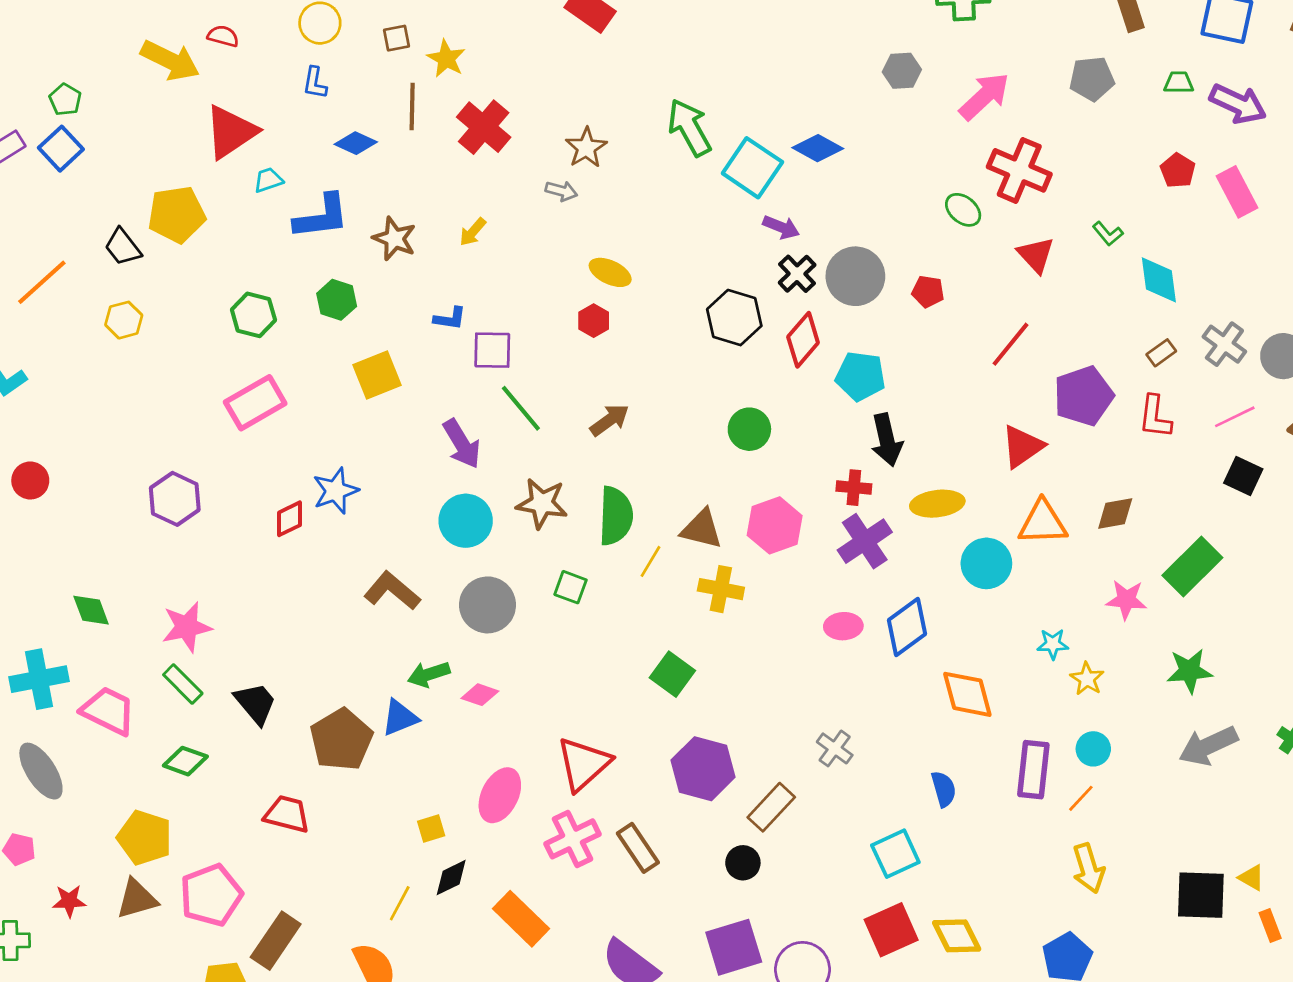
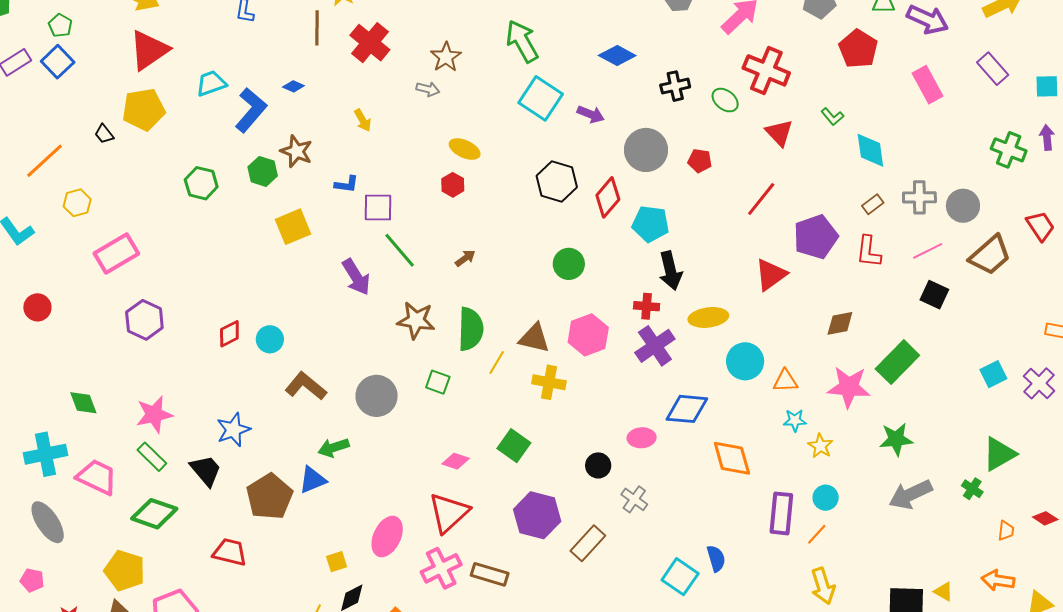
red triangle: (231, 132) -> (149, 50), moved
blue diamond: (356, 143) -> (293, 86), moved, size x0.7
cyan square: (752, 168) -> (541, 98), moved
red pentagon: (1178, 171) -> (858, 49), moved, size x1.5
cyan trapezoid: (268, 180) -> (211, 83), size x1.4
blue L-shape: (322, 217) -> (251, 110), turned -42
yellow arrow: (473, 232) -> (363, 120), turned -70
brown star: (394, 239) -> (296, 151), moved
black trapezoid: (123, 247) -> (104, 134), size x0.7
black cross: (797, 274) -> (675, 86), moved, turned 32
yellow hexagon: (124, 320) -> (77, 203), moved
gray cross: (1224, 344) -> (919, 197), turned -36
pink rectangle: (255, 403) -> (116, 253), moved
brown arrow: (609, 420) -> (465, 258), size x0.7
blue star: (335, 491) -> (233, 430), moved
cyan circle: (466, 521) -> (270, 339), moved, size x0.7
orange triangle: (1043, 523) -> (785, 381), moved, size x0.7
pink star: (1126, 600) -> (849, 387), size x1.4
pink ellipse: (843, 626) -> (642, 438), moved
blue diamond: (907, 627) -> (687, 409), turned 42
pink diamond: (480, 695) -> (456, 461), moved
green diamond: (185, 761) -> (154, 514), size x1.4
blue semicircle: (944, 789) -> (716, 558), moved
brown rectangle: (638, 848) -> (490, 574), turned -39
cyan square: (895, 854) -> (680, 577), turned -30
black circle: (743, 863) -> (598, 465), moved

